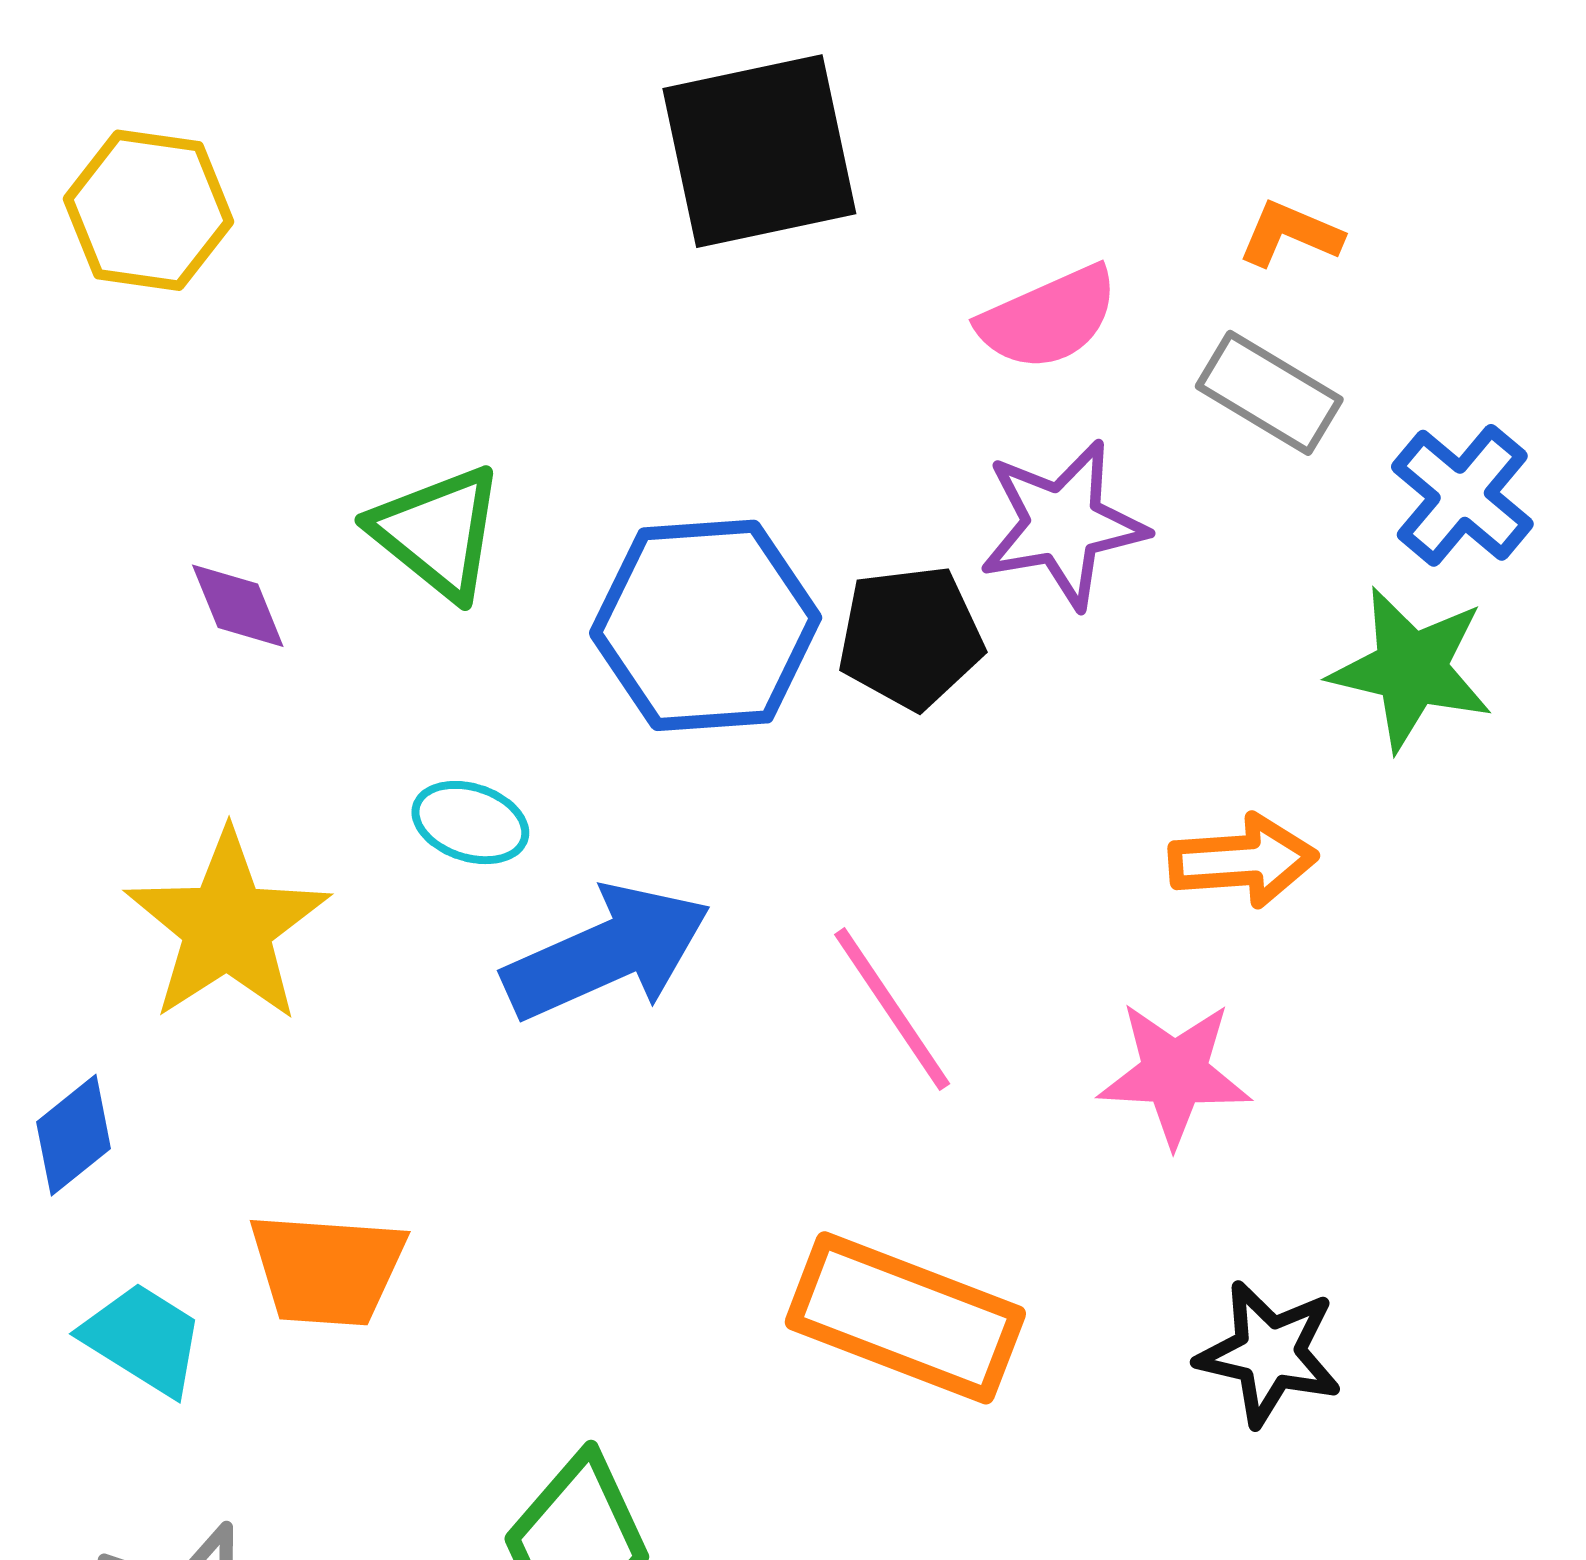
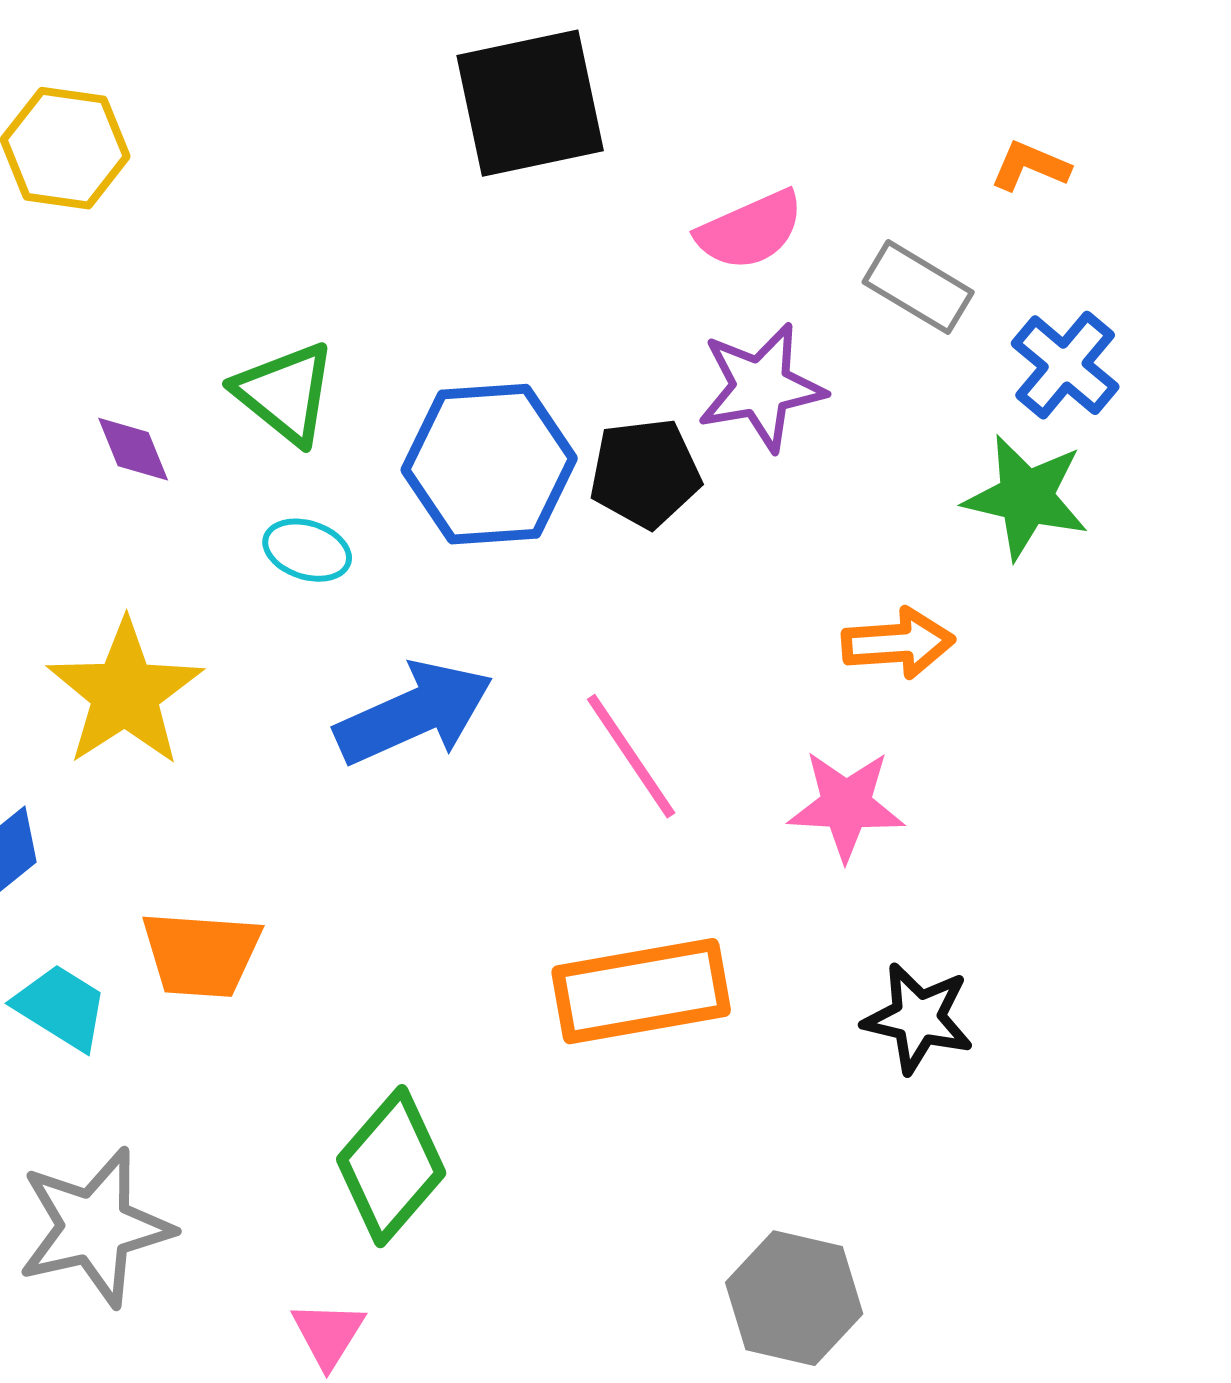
orange L-shape: (1290, 234) -> (1030, 166), moved
cyan ellipse: (470, 823) -> (307, 550), moved
orange rectangle: (905, 1318) -> (641, 991), turned -31

